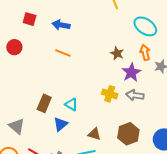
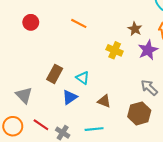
red circle: (14, 47) -> (31, 22), moved
yellow cross: (110, 94) -> (115, 50), moved
gray arrow: (135, 95) -> (149, 88), moved, turned 30
brown triangle: (94, 134) -> (104, 101), moved

